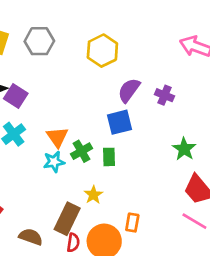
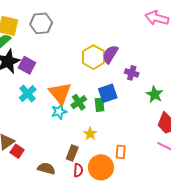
yellow hexagon: (102, 51) -> (93, 57), moved
purple cross: (165, 95) -> (132, 73), moved
blue square: (120, 122) -> (108, 93), moved
orange triangle: (57, 137) -> (60, 93), size x1.4
brown rectangle: (67, 219) -> (72, 153), size x0.7

